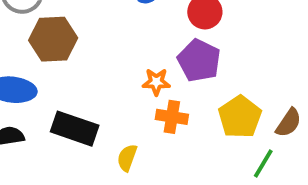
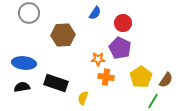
brown hexagon: (53, 39) -> (63, 35), moved

